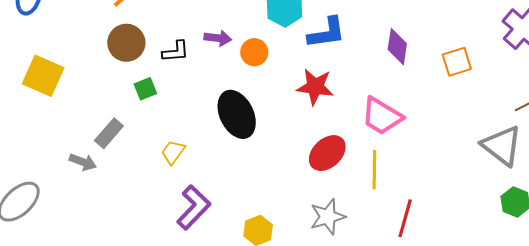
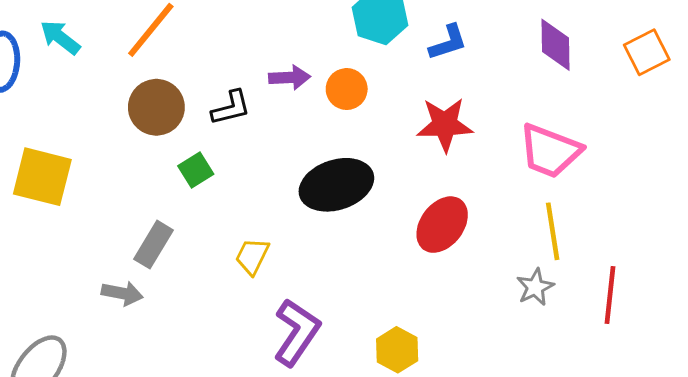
blue L-shape: (327, 33) -> (448, 42), size x0.7
black ellipse: (237, 114) -> (336, 185), turned -72
red ellipse: (327, 153) -> (442, 225), moved
gray star: (328, 217) -> (535, 287), moved, size x0.7

